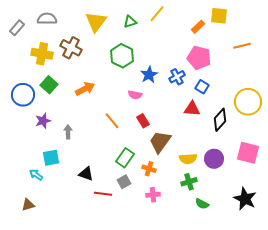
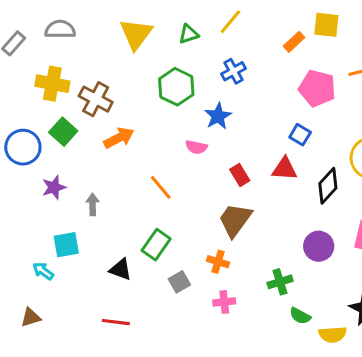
brown cross: (71, 48) -> (96, 99), moved
pink pentagon: (199, 58) -> (317, 88), moved
blue cross: (177, 77) -> (234, 71), moved
red rectangle: (143, 121) -> (240, 175), moved
green rectangle: (125, 158) -> (156, 245), moved
yellow semicircle: (188, 159) -> (333, 334), moved
red line: (103, 194) -> (116, 322), moved

